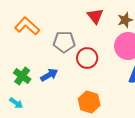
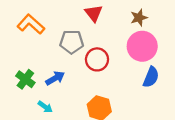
red triangle: (95, 16) -> (94, 13), moved
cyan arrow: (16, 103) -> (45, 107), moved

